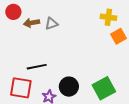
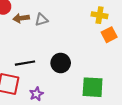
black circle: (69, 87) -> (61, 63), moved
green square: (104, 88) -> (93, 87), turned 30

